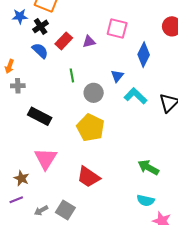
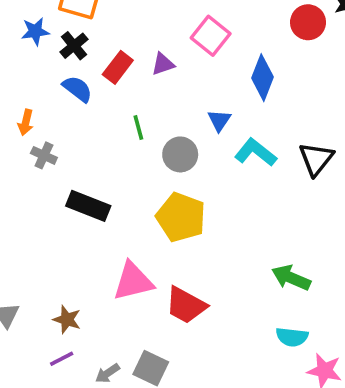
pink square: (117, 29) -> (211, 36), turned 30
gray cross: (18, 86) -> (44, 155), turned 32
pink triangle: (46, 159) -> (133, 281), moved, turned 50

